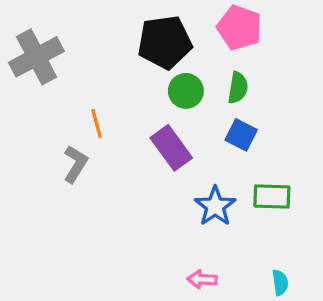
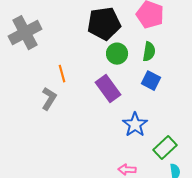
green rectangle: (272, 197) -> (165, 148), moved, turned -45

